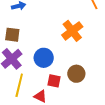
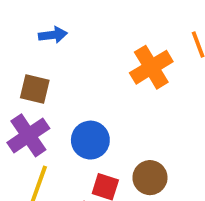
orange cross: (72, 31) -> (151, 67), moved

